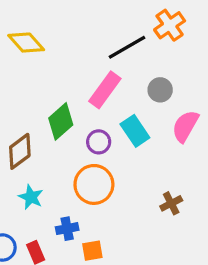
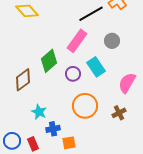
pink semicircle: (185, 126) -> (127, 83), moved
orange circle: (94, 184) -> (85, 106), moved
cyan star: (31, 197) -> (39, 112), moved

